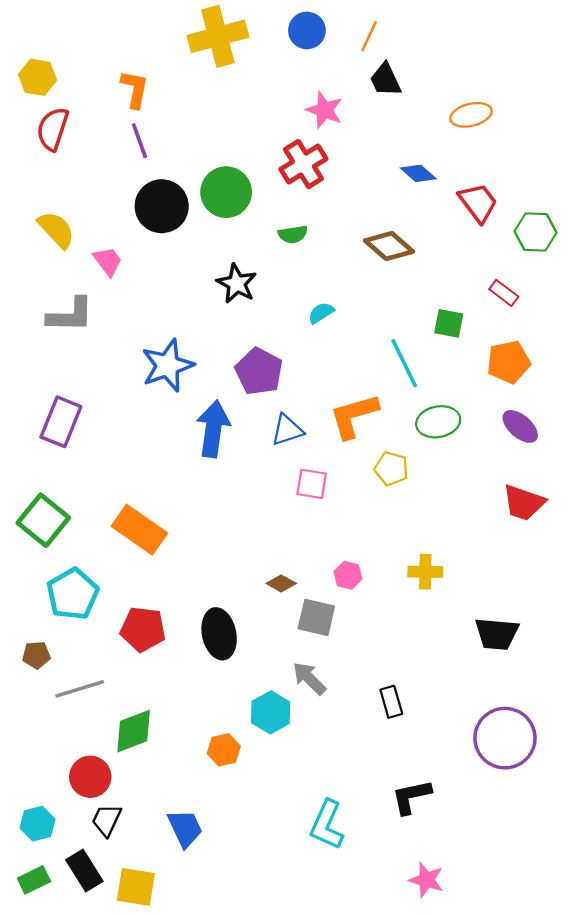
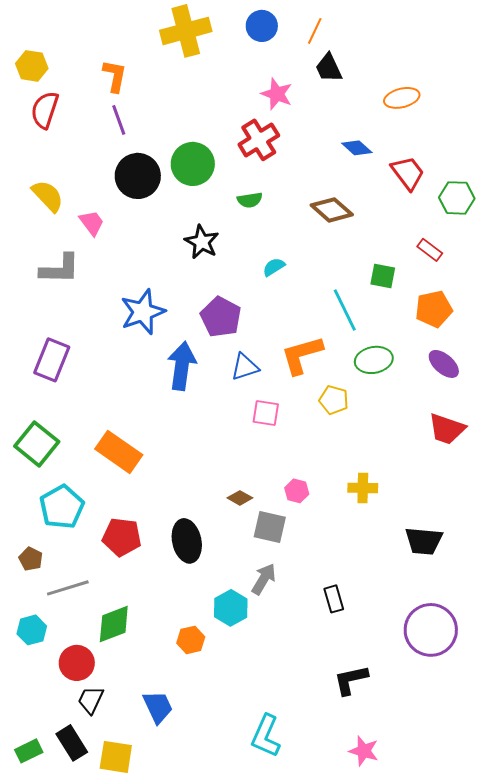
brown pentagon: (36, 655) -> (31, 559), turned 30
gray arrow: (309, 678) -> (264, 579), turned 76
cyan hexagon: (37, 824) -> (32, 630), moved
cyan L-shape: (327, 825) -> (266, 736), moved

